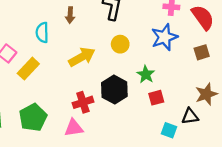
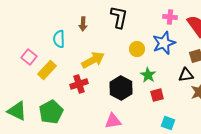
yellow circle: (120, 44) -> (137, 49), moved
red cross: (83, 102) -> (79, 84), moved
black triangle: (190, 116) -> (186, 75), moved
pink triangle: (74, 128) -> (113, 121), moved

